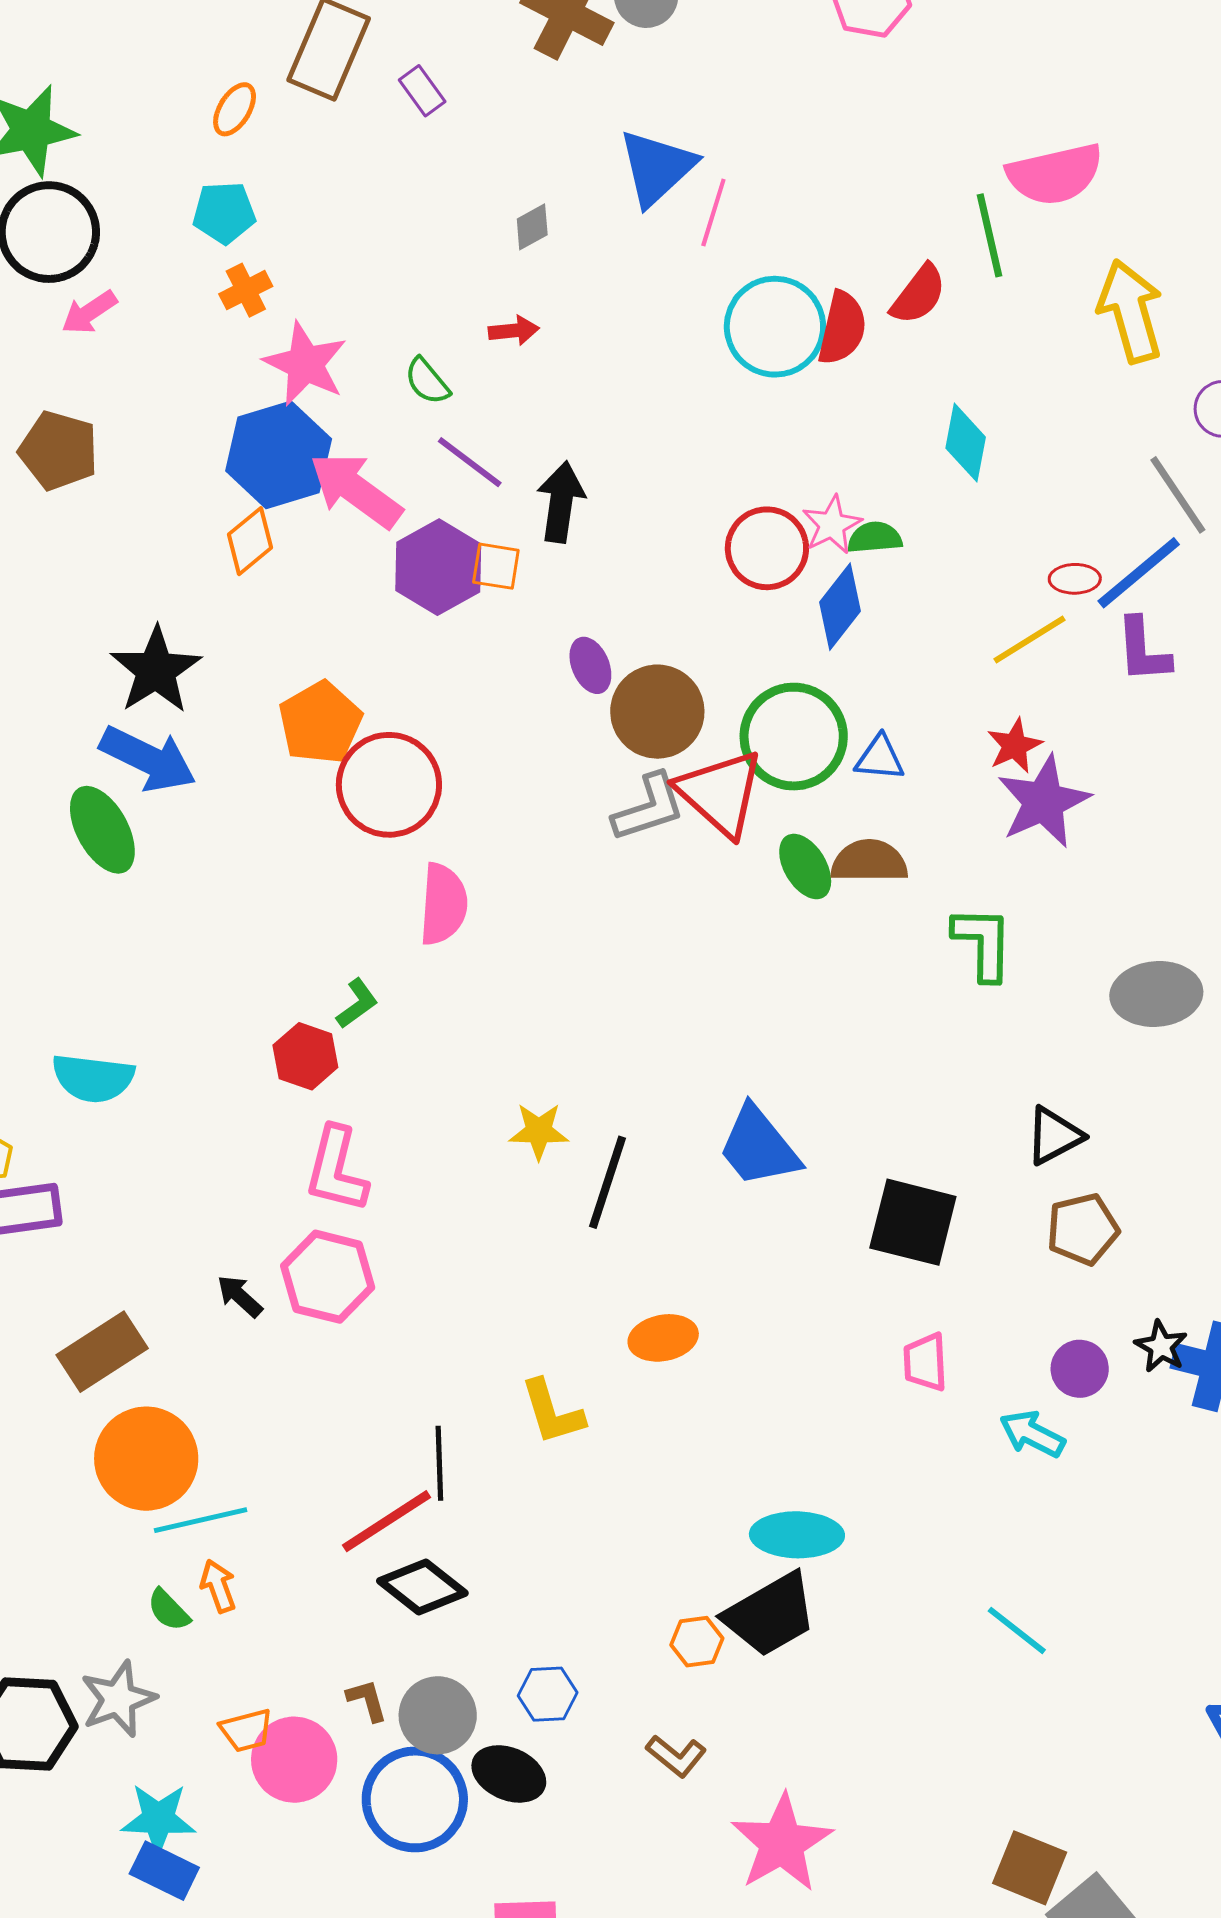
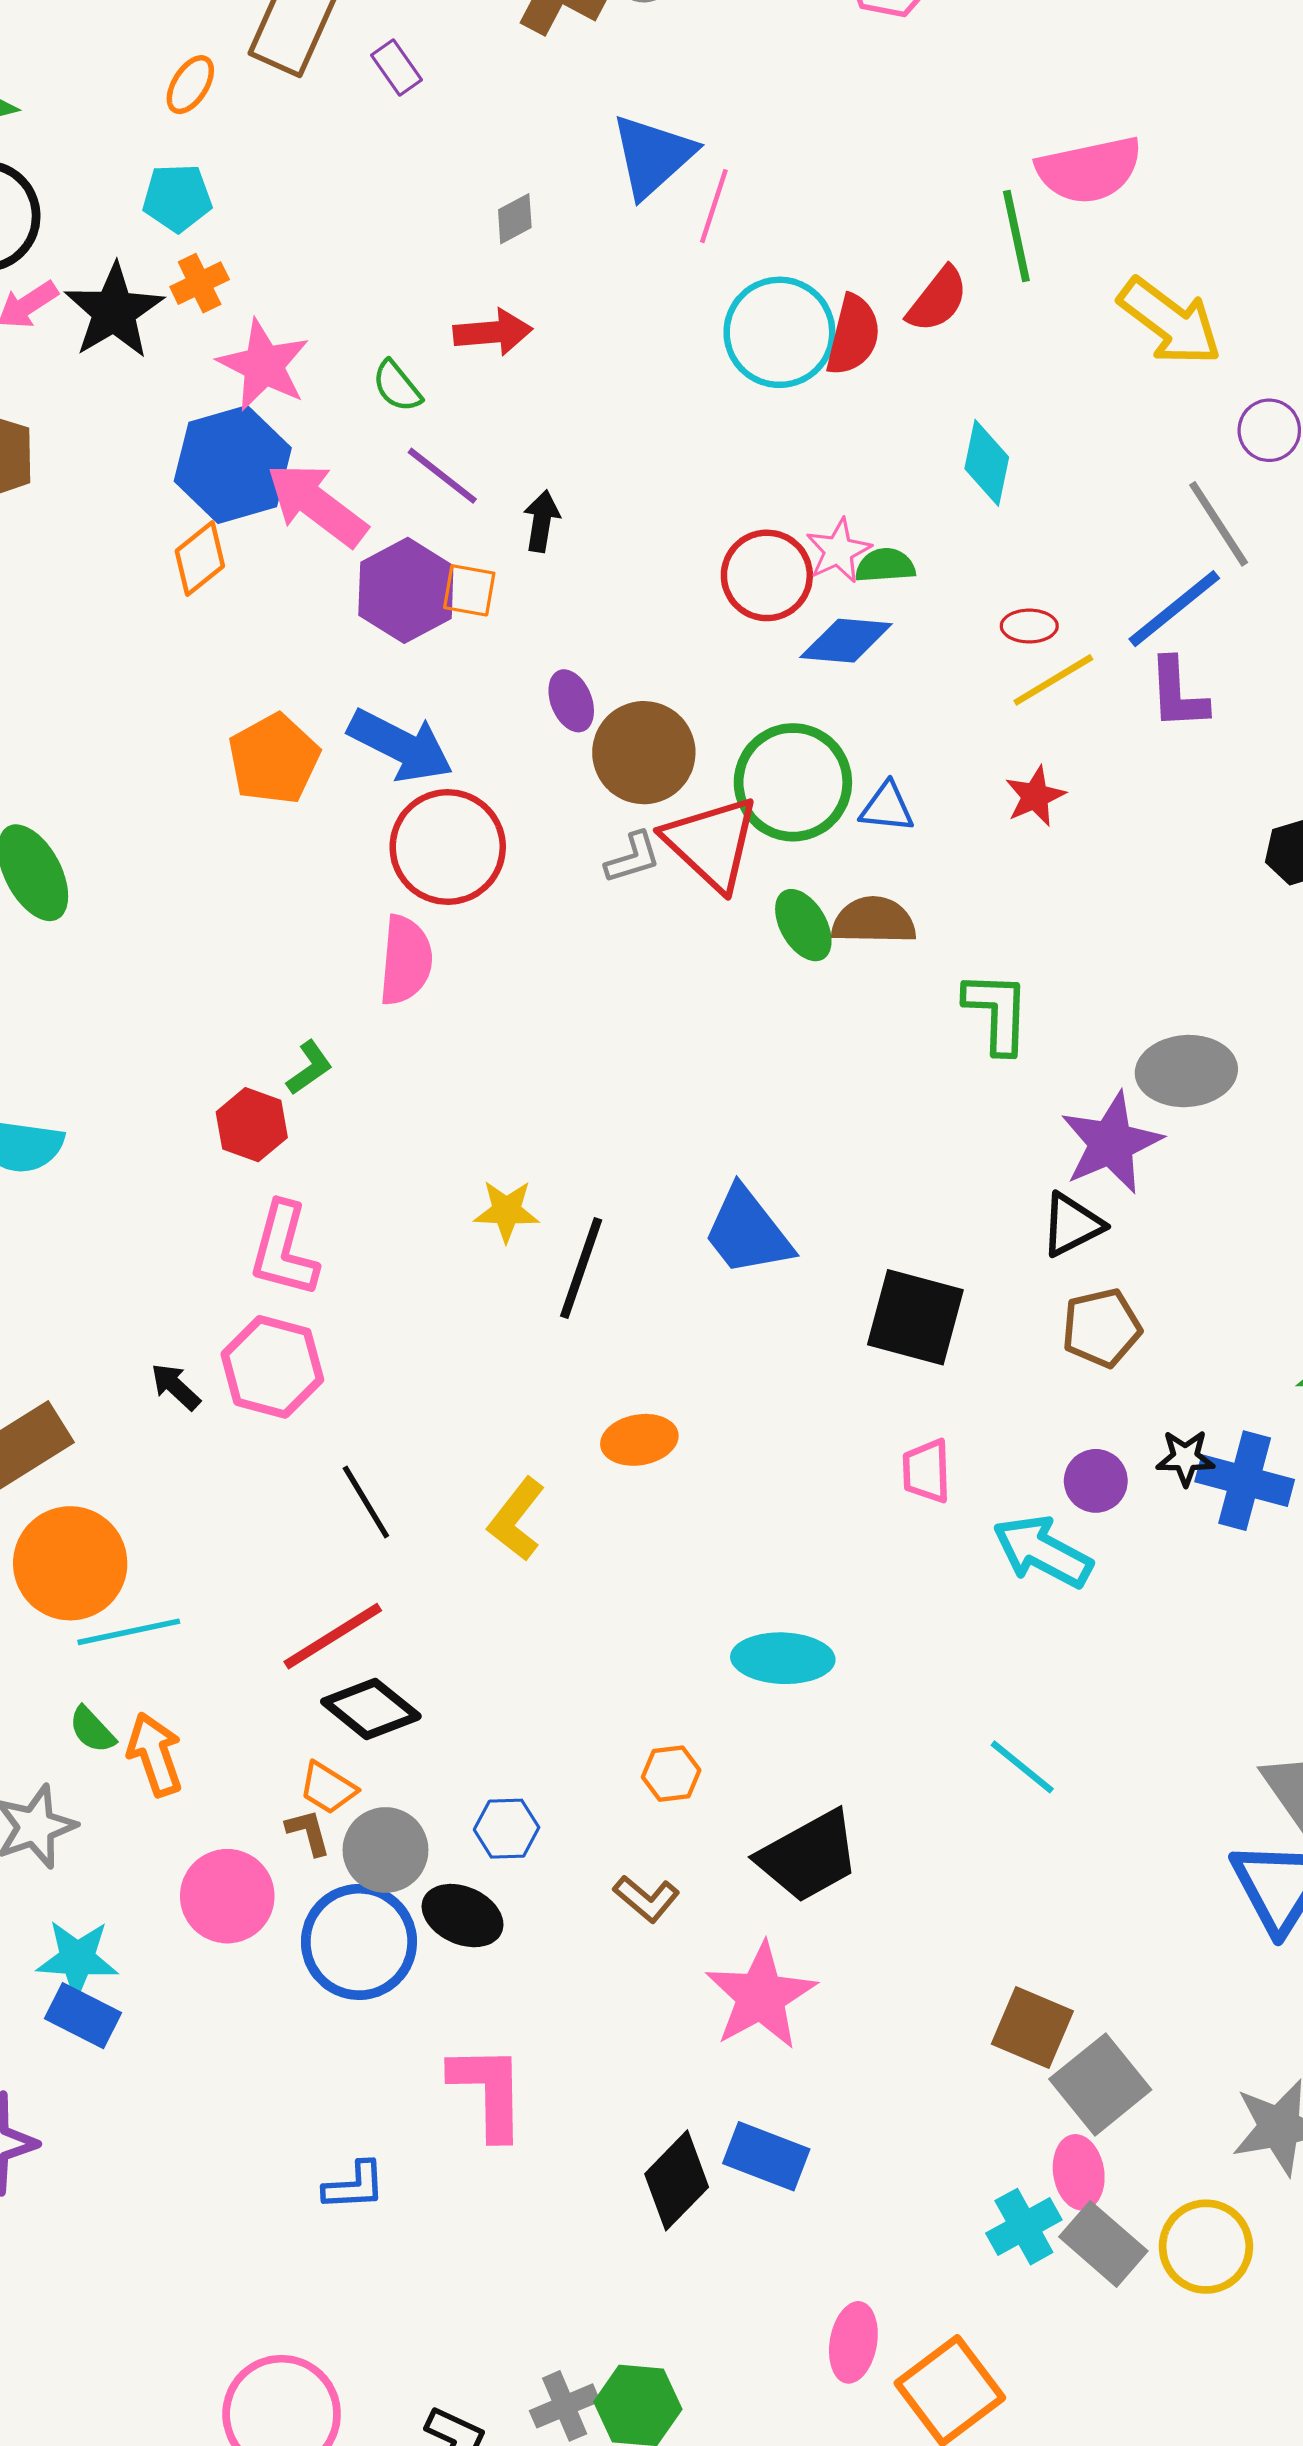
yellow arrow: (1131, 311) -> (1170, 322), turned 142
red arrow: (514, 331) -> (493, 332), size x1.4
black arrow: (561, 502) -> (542, 521), size x0.7
red ellipse: (1075, 579) -> (1029, 626), moved
blue diamond: (840, 607) -> (846, 641), turned 56
black star: (156, 670) -> (114, 311), moved
blue arrow: (148, 759) -> (401, 746), moved
red circle: (389, 785) -> (448, 847), moved
purple star: (1044, 802) -> (1111, 1143), moved
gray L-shape: (649, 807) -> (633, 858), size x0.7
black star: (1161, 1346) -> (1185, 1458), turned -30
yellow L-shape: (552, 1412) -> (516, 1519), turned 54
cyan arrow: (1032, 1434) -> (1043, 1552), size x1.4
black line: (439, 1463) -> (366, 1502), moved, turned -30
orange arrow: (218, 1586) -> (155, 1754), moved, size x1.4
black trapezoid: (770, 1615) -> (809, 1856), moved
orange trapezoid: (246, 1730) -> (328, 1788), moved, turned 46

